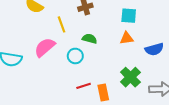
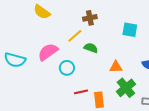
yellow line: (62, 24) -> (75, 36), moved, turned 63
orange triangle: (127, 38) -> (116, 67), moved
cyan circle: (75, 56) -> (67, 68), moved

